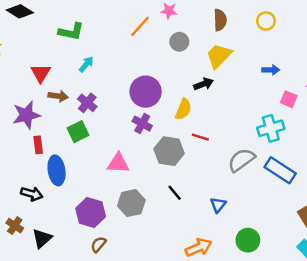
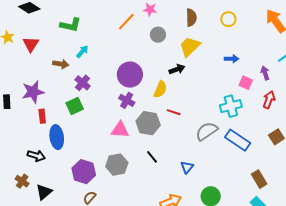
red triangle: (41, 73) -> (31, 44), moved
brown arrow: (58, 96) -> (61, 64), moved
pink triangle: (118, 163) -> (120, 130), moved

